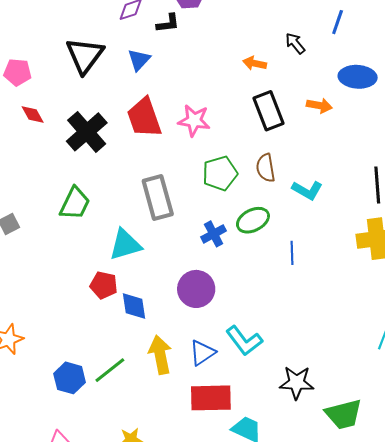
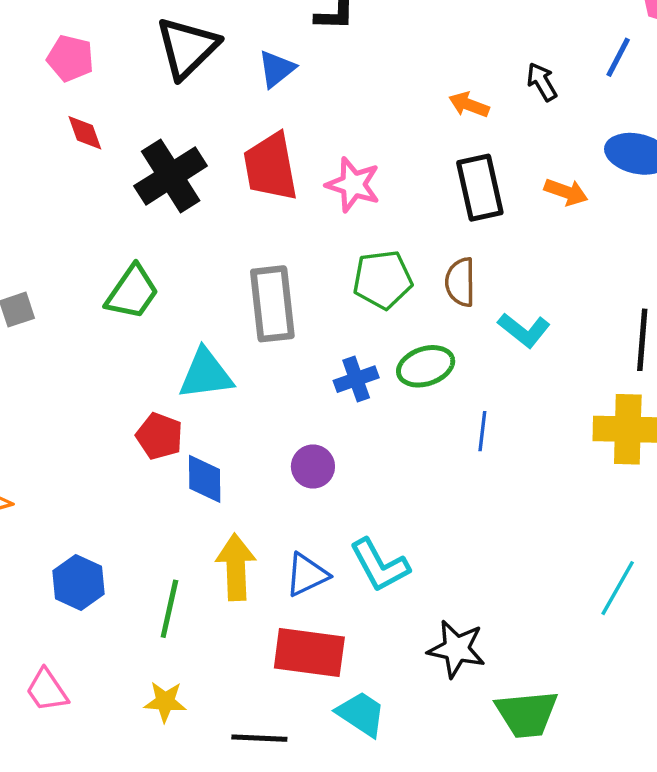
purple circle: (196, 289) -> (313, 467), size x0.7
green line: (110, 370) -> (169, 609), moved, turned -48

